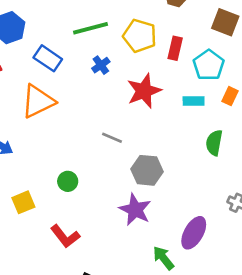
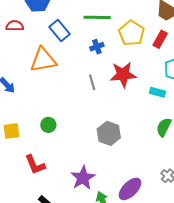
red rectangle: (175, 48) -> (160, 39), moved
gray line: (112, 138) -> (92, 82), moved, turned 35
purple star: (135, 210) -> (83, 178), moved

